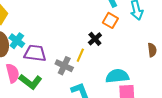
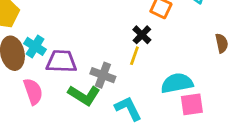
yellow line: (80, 55) -> (134, 56), moved
green L-shape: (30, 82) -> (84, 95), moved

